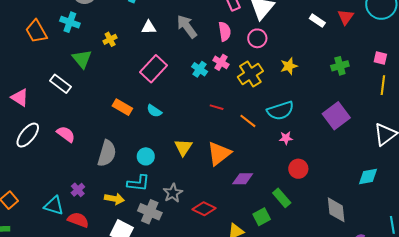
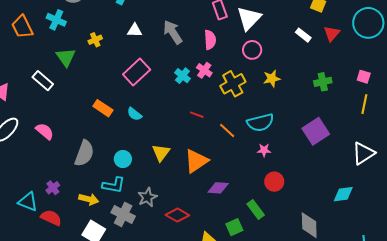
pink circle: (257, 38) -> (252, 50), moved

